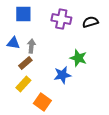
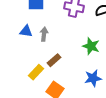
brown rectangle: (25, 63) -> (54, 60), moved
blue star: (62, 75) -> (93, 78), moved

